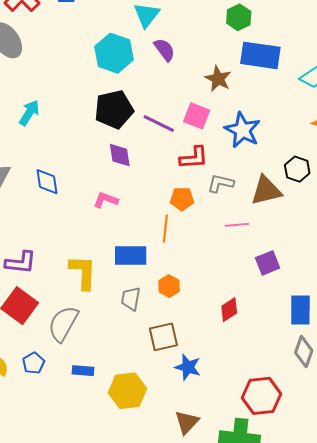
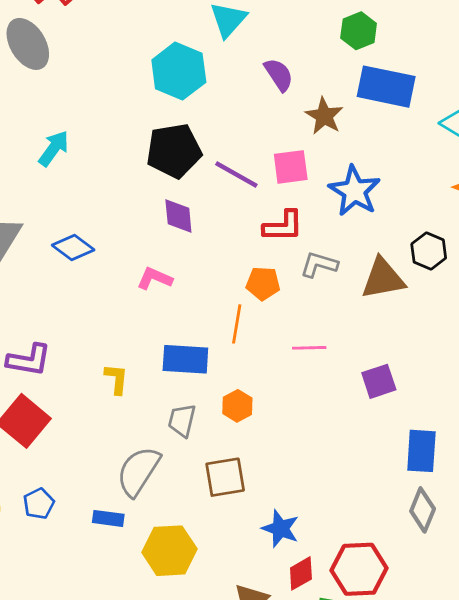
purple semicircle: (164, 50) -> (279, 75), moved
pink square: (197, 116) -> (291, 167), turned -32
blue diamond: (47, 182) -> (73, 247), turned -48
pink line: (237, 225) -> (309, 348), moved
yellow L-shape: (83, 272) -> (116, 379), size x0.6
red diamond: (229, 310) -> (301, 573), moved
gray semicircle: (63, 324) -> (138, 471), moved
blue star: (188, 367) -> (280, 529), moved

